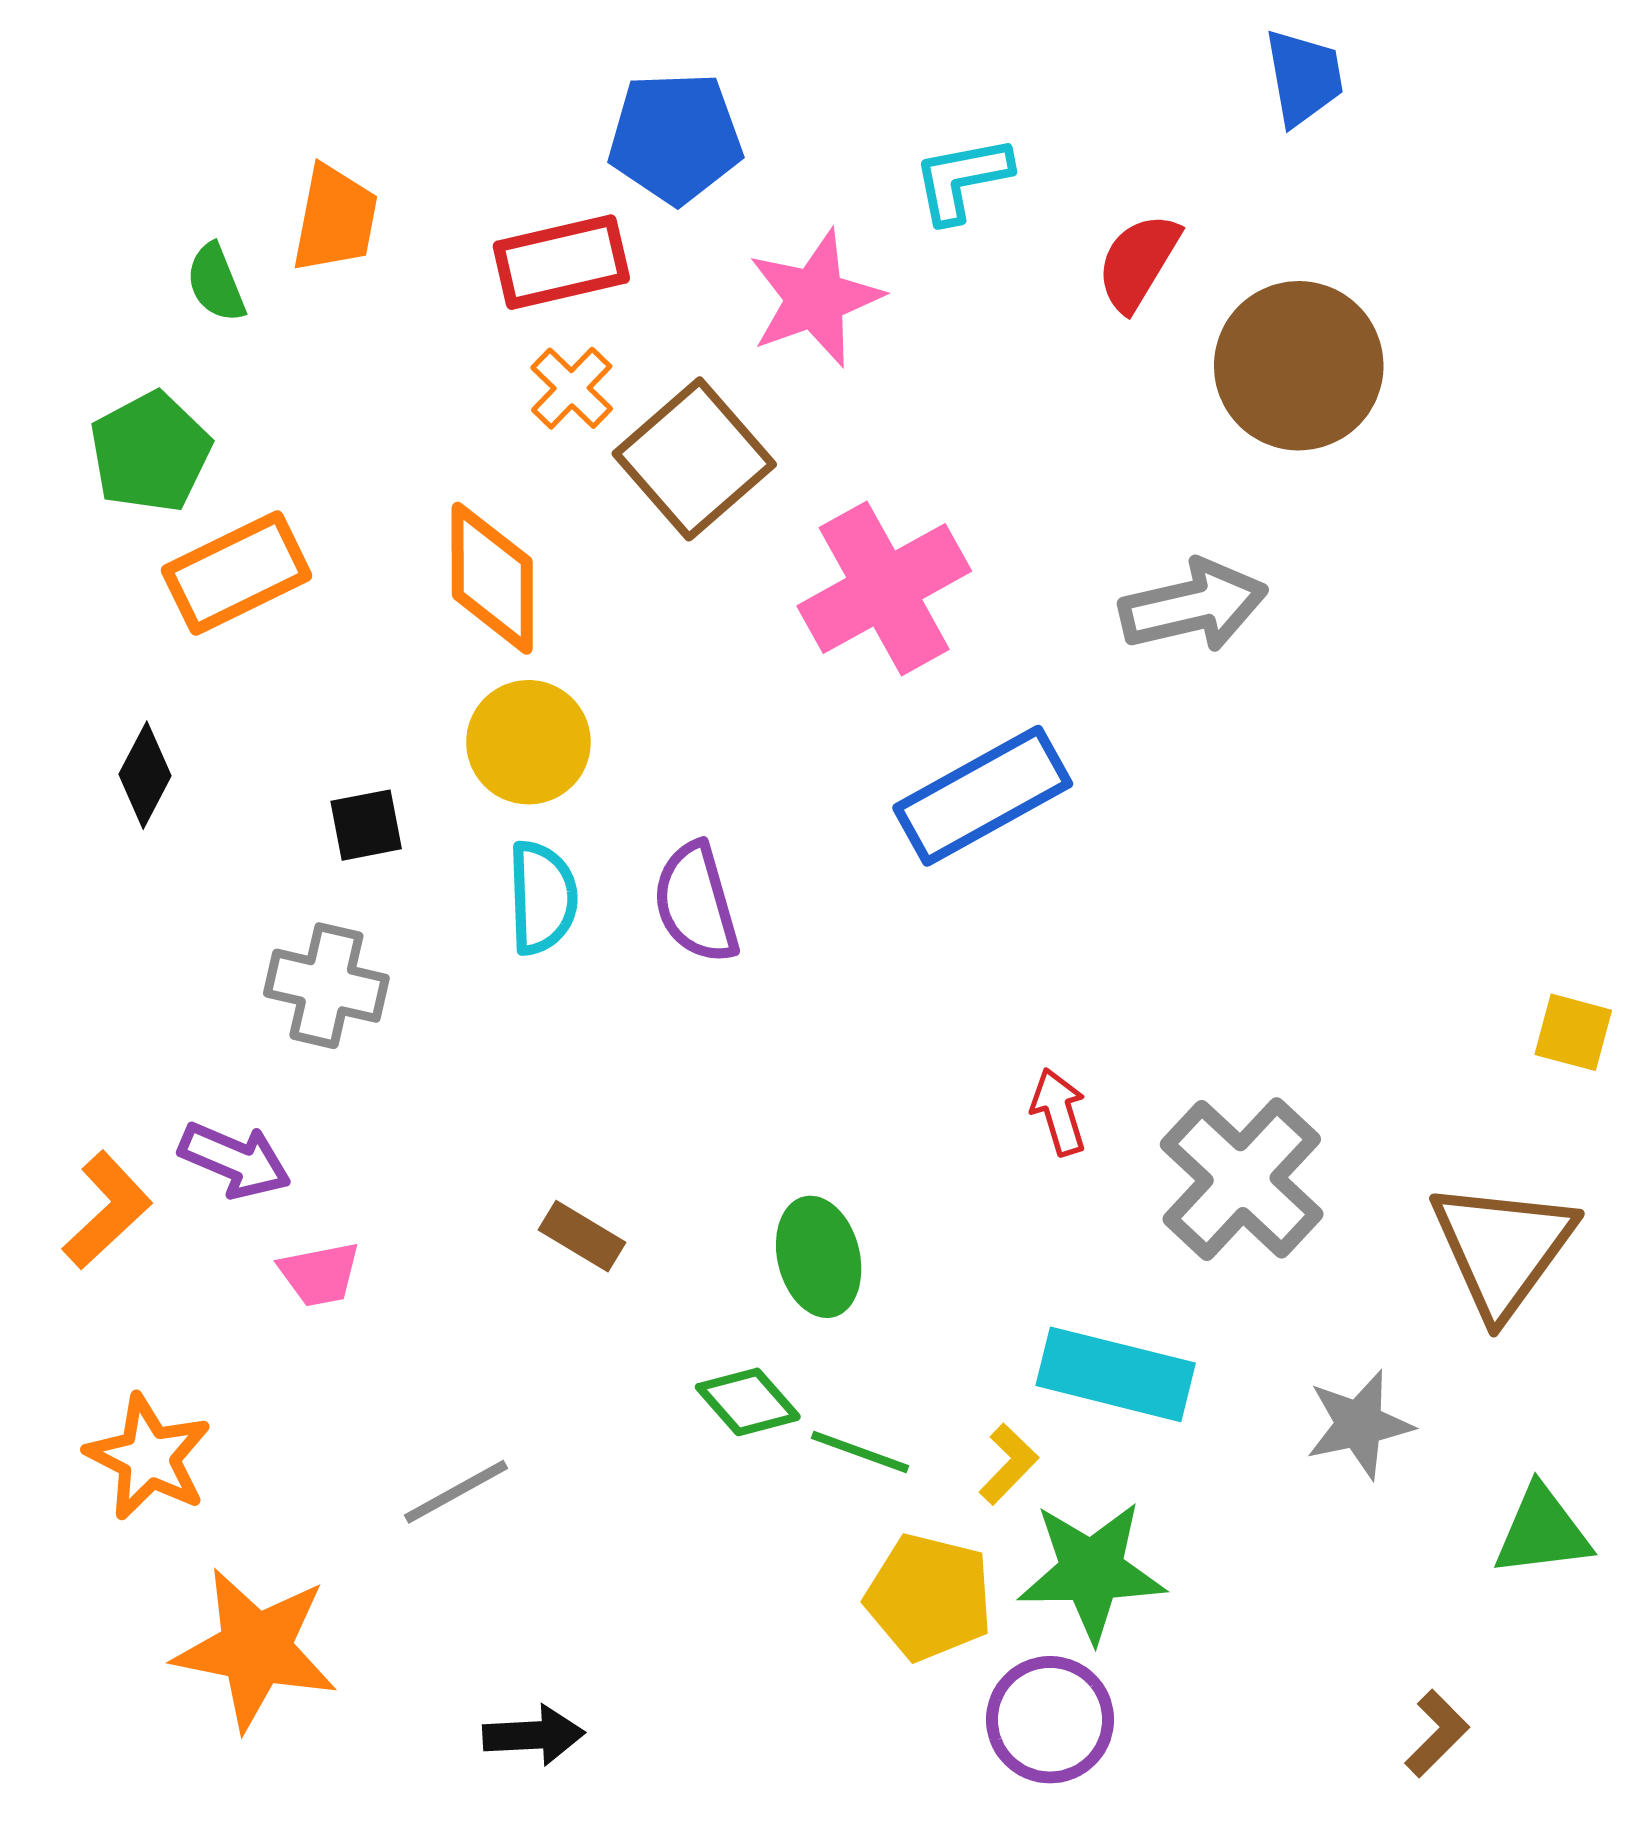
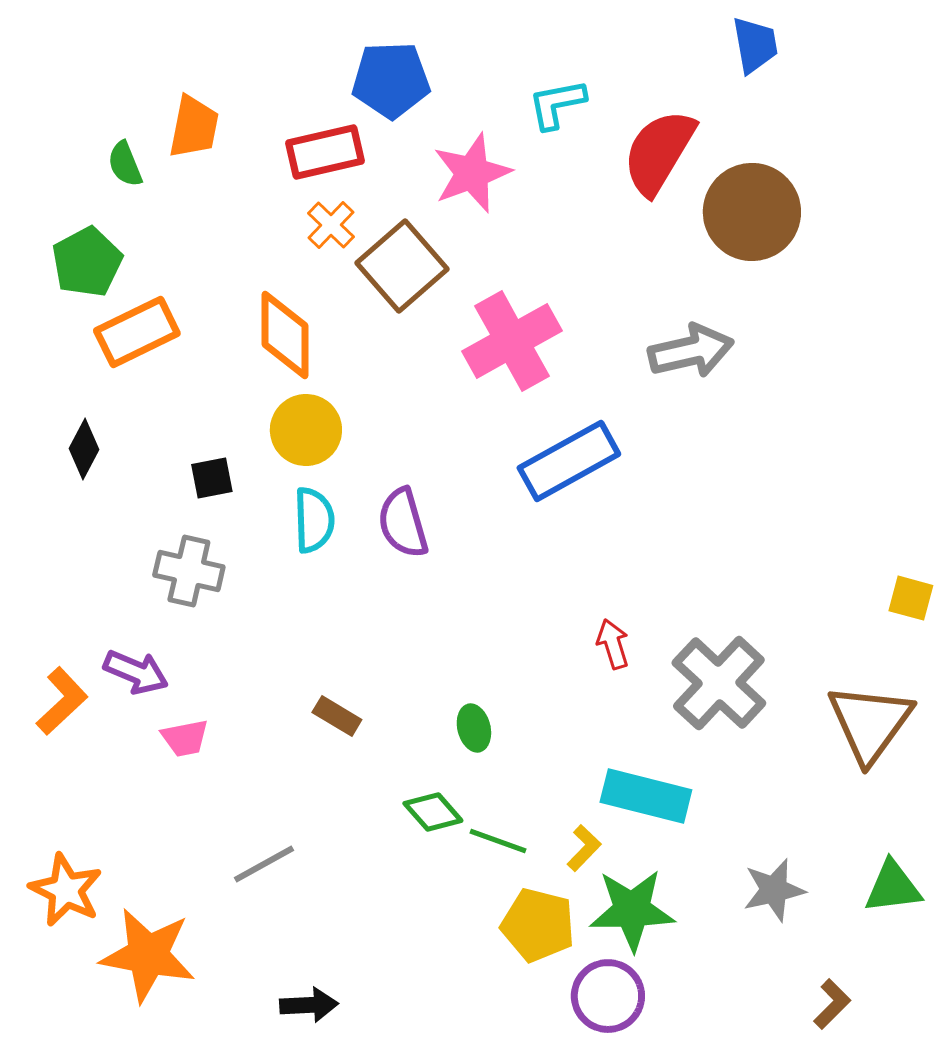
red semicircle: (1138, 262) -> (659, 152), size x1.5
green ellipse: (819, 1257) -> (474, 728), size x0.7
gray star: (1359, 1424) -> (774, 890), moved
orange star: (149, 1457) -> (66, 890), moved

